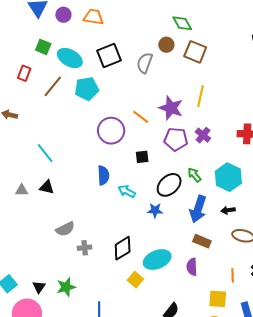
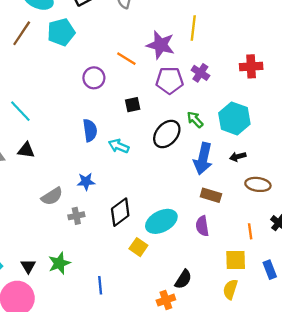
purple circle: (111, 131) -> (94, 78), size x0.7
blue star: (155, 210) -> (86, 182), moved

